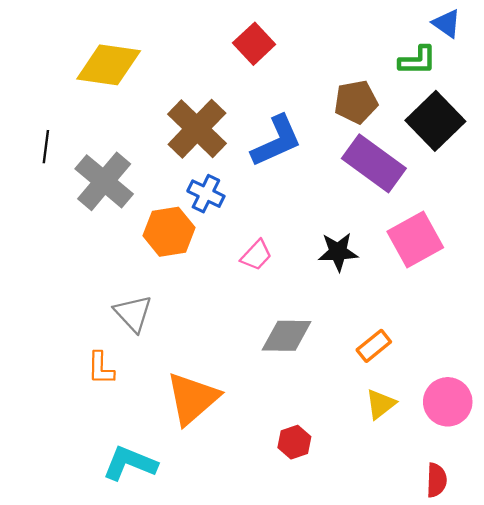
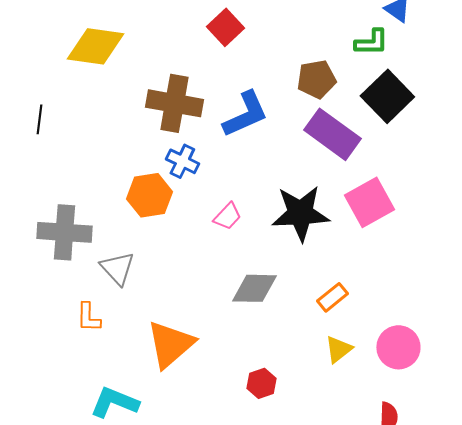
brown cross: (197, 129) -> (174, 103), turned -34
gray cross: (104, 181) -> (64, 232), moved, turned -36
black star: (338, 252) -> (300, 213), size x1.6

